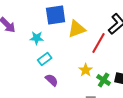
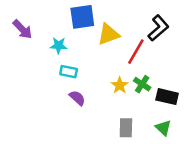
cyan rectangle: (45, 59) -> (69, 72), turned 48
green cross: (104, 80) -> (142, 84), moved

